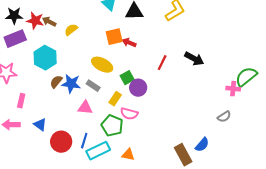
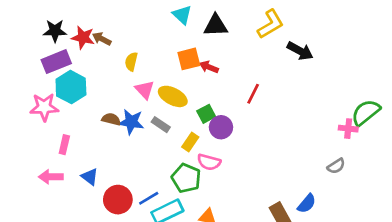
yellow semicircle: (71, 30) -> (131, 62), moved, turned -40
cyan hexagon: (45, 58) -> (71, 87), moved
black arrow: (194, 59) -> (300, 51), moved
brown semicircle: (56, 82) -> (111, 119), turned 64
pink triangle: (85, 108) -> (145, 90), moved, turned 42
blue line: (84, 141) -> (149, 198), turned 42

